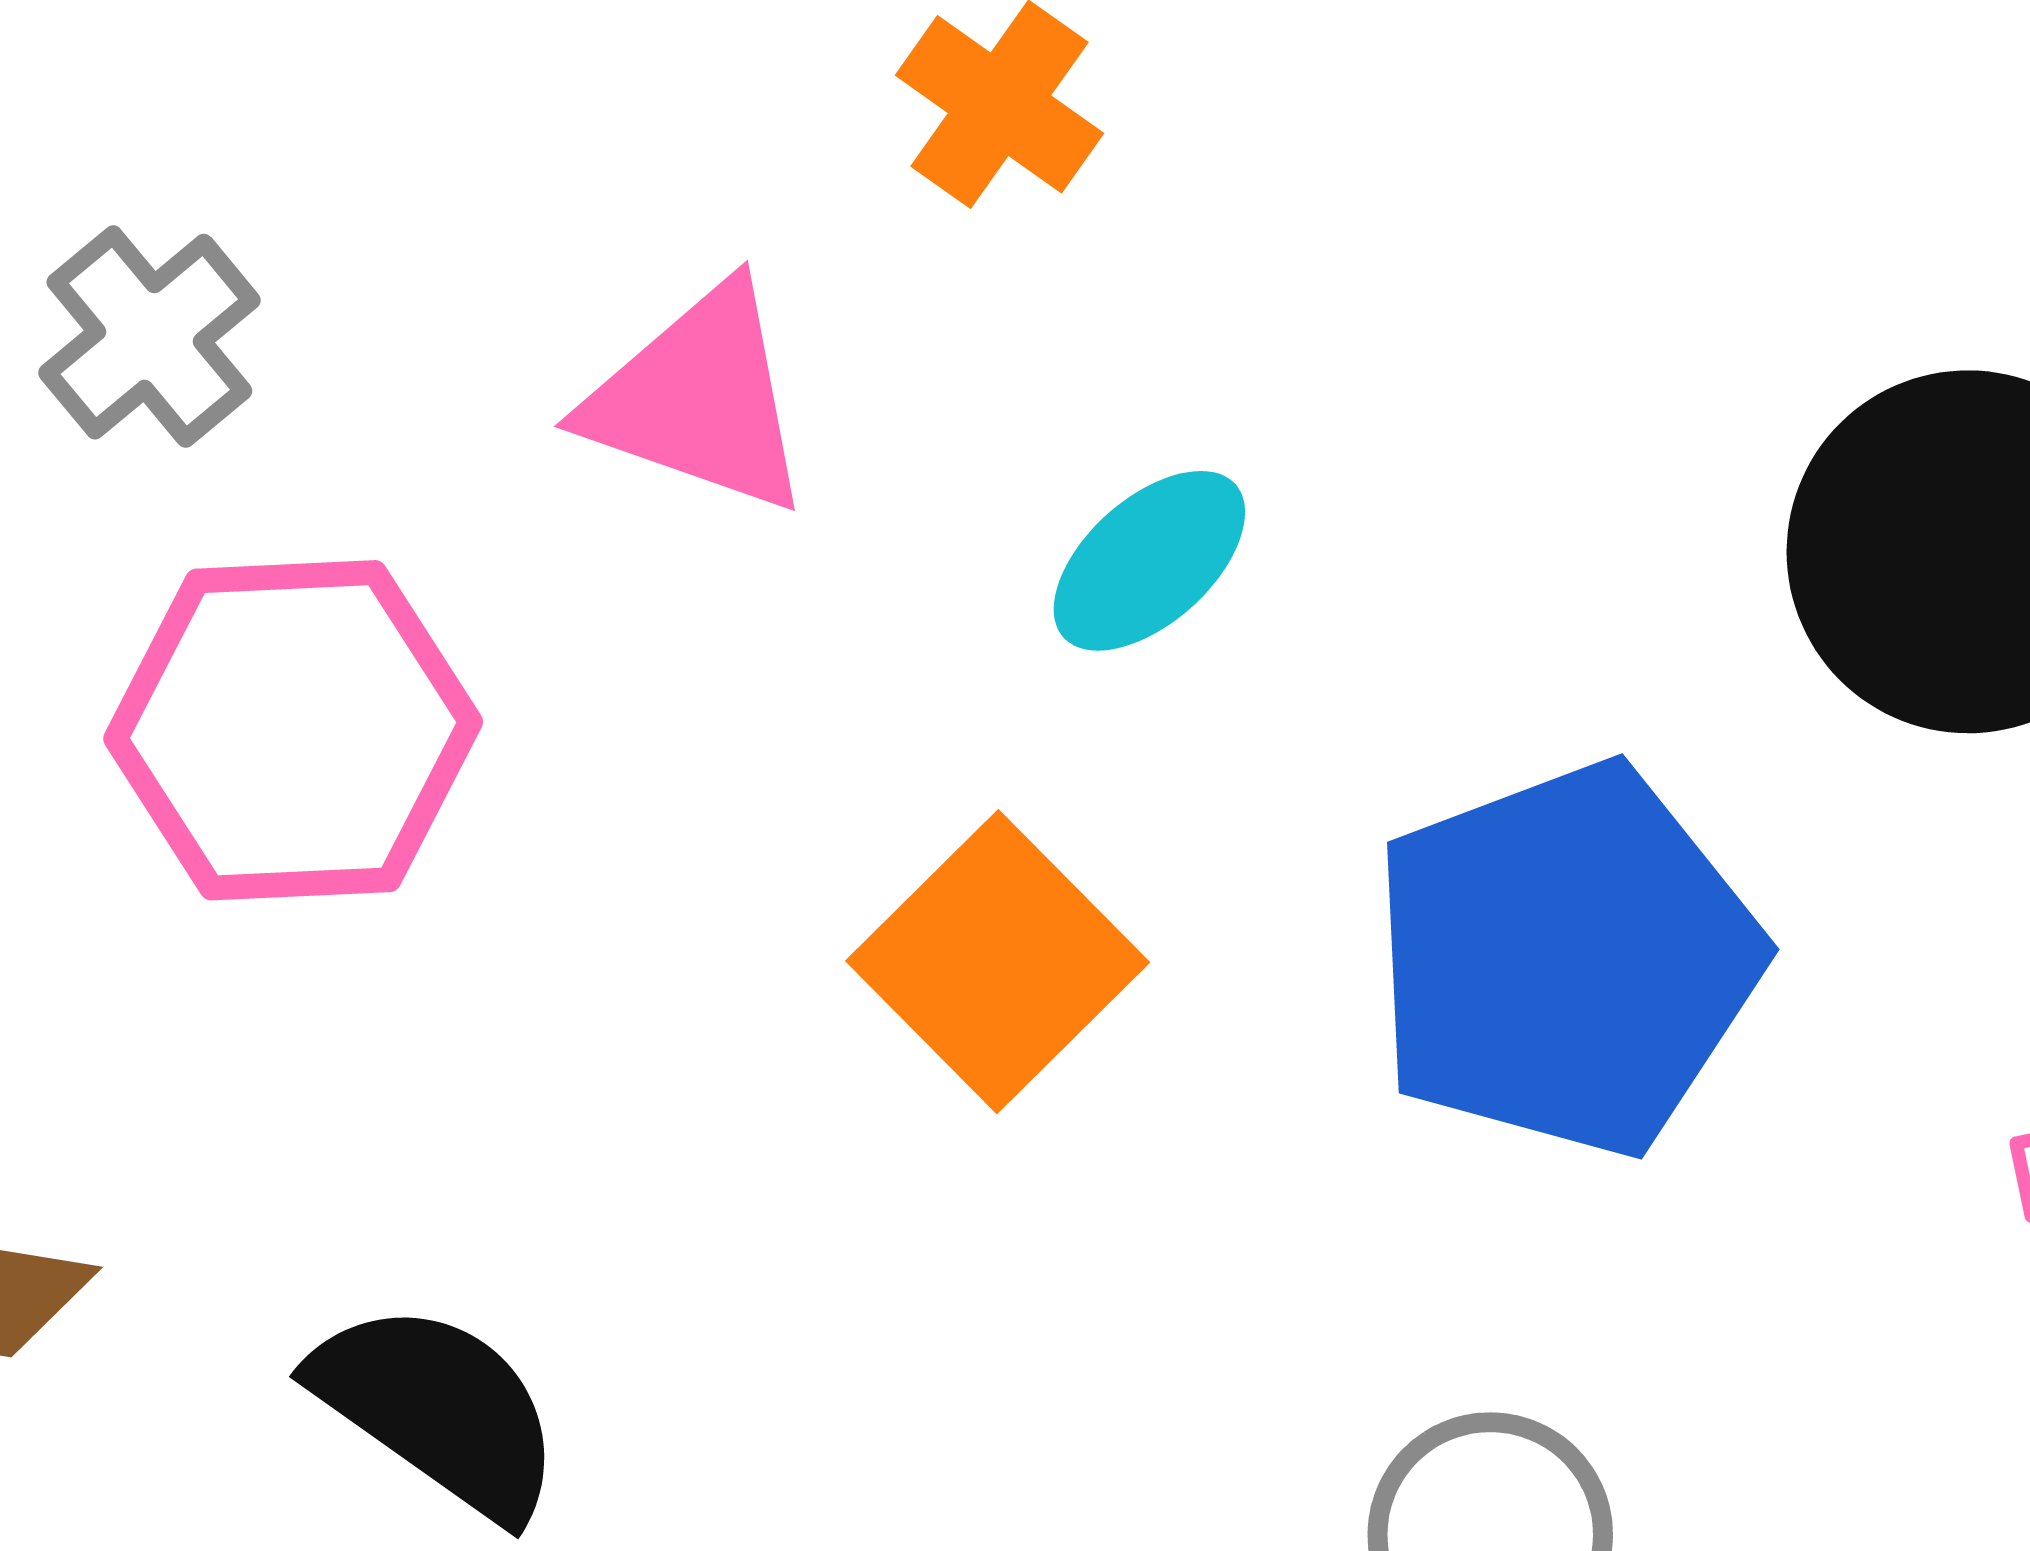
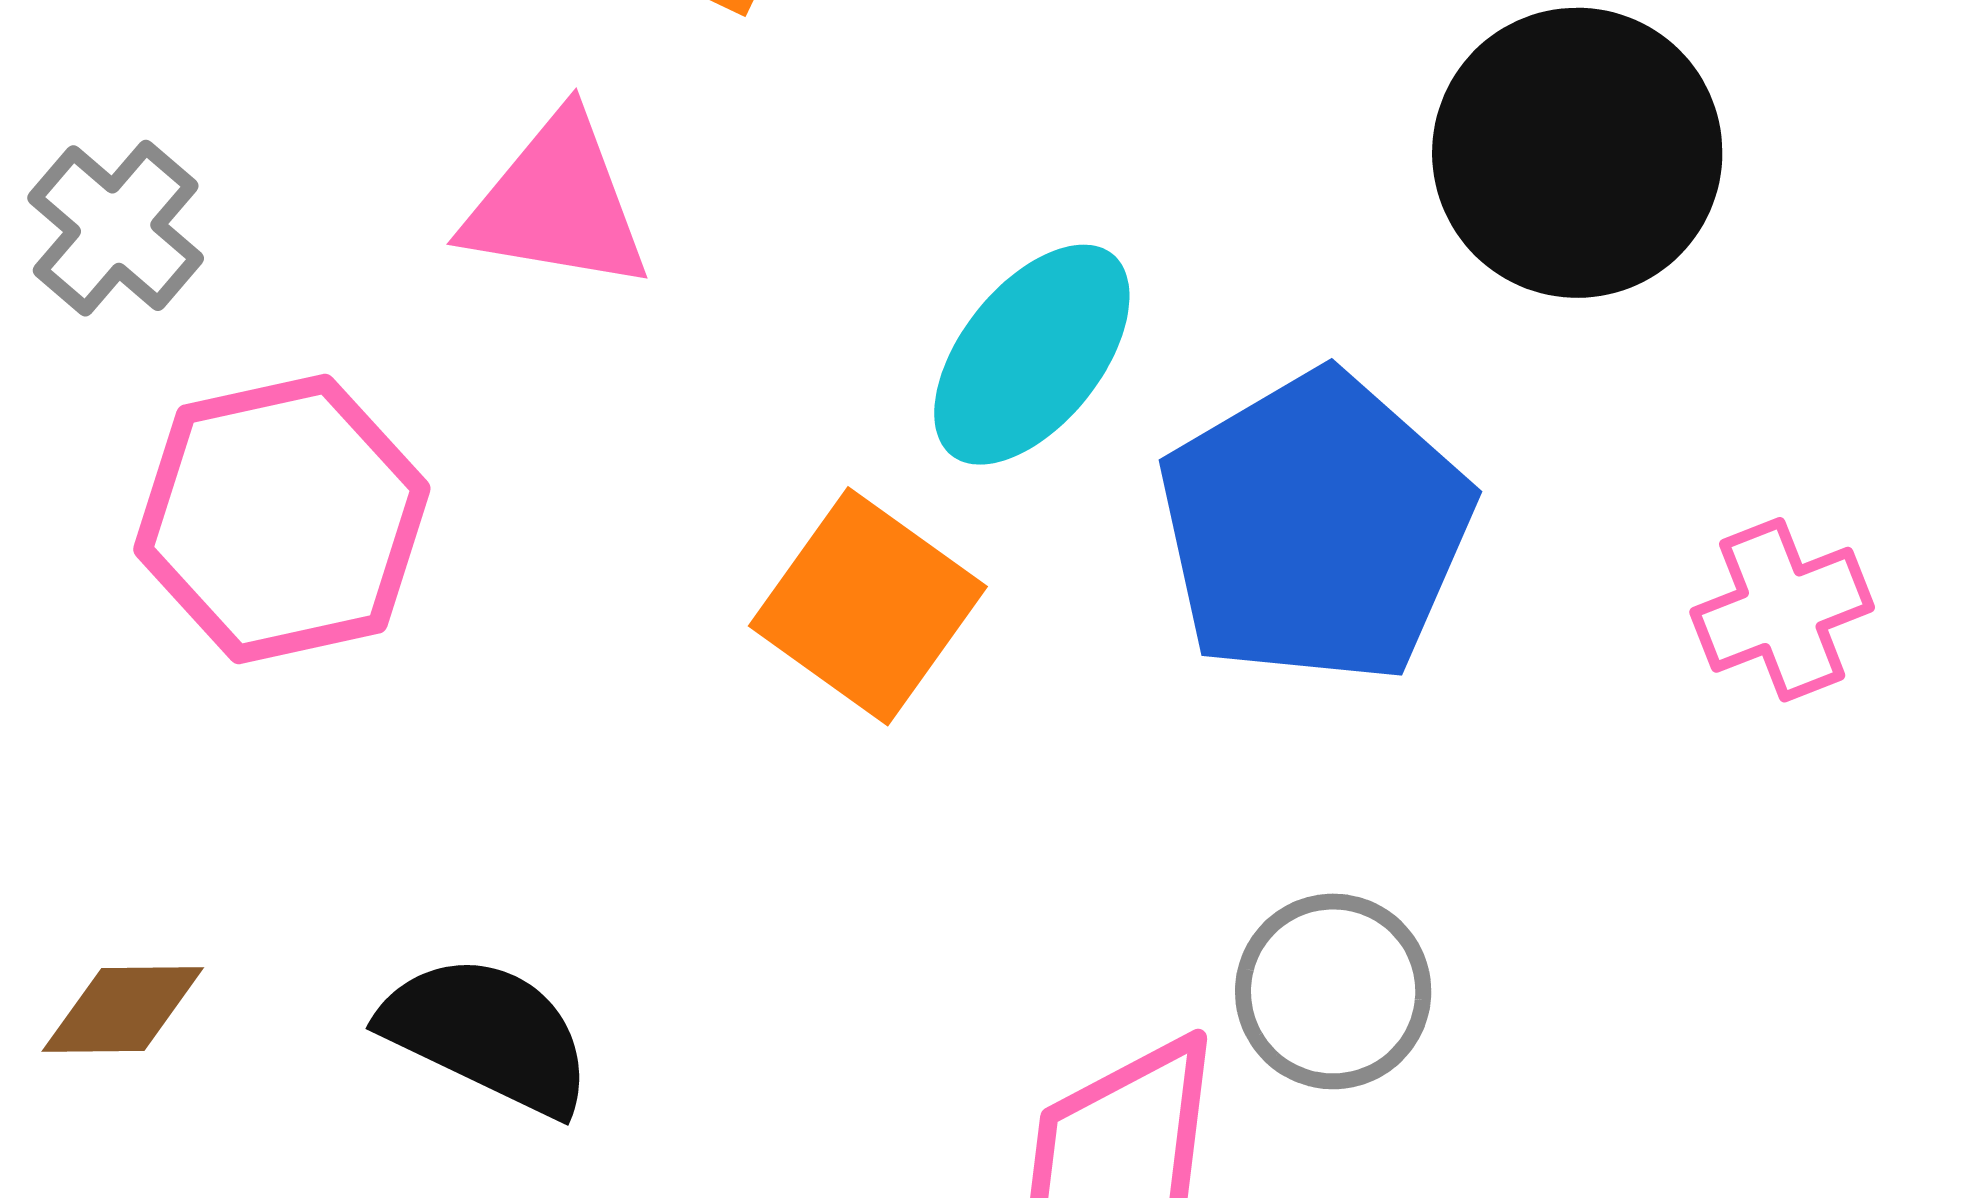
cyan ellipse: (1149, 561) -> (1032, 355), moved, size x1.4

